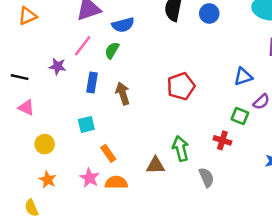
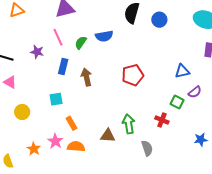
blue semicircle: (123, 25) -> (104, 36), moved
pink line: (83, 46) -> (58, 37), turned -66
orange star: (48, 180) -> (34, 149), moved

